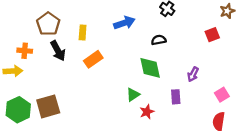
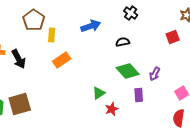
brown pentagon: (48, 24) -> (34, 20), moved
black arrow: (58, 51) -> (19, 59), moved
green diamond: (150, 68) -> (128, 71), moved, turned -30

